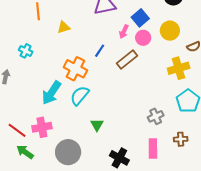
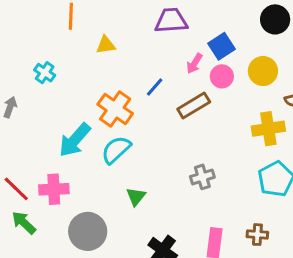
gray cross: (156, 116) -> (202, 177), moved

